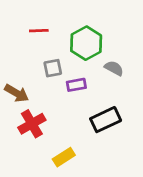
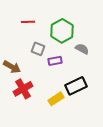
gray square: (53, 68) -> (38, 49), turned 32
yellow rectangle: (64, 157) -> (56, 99), moved

